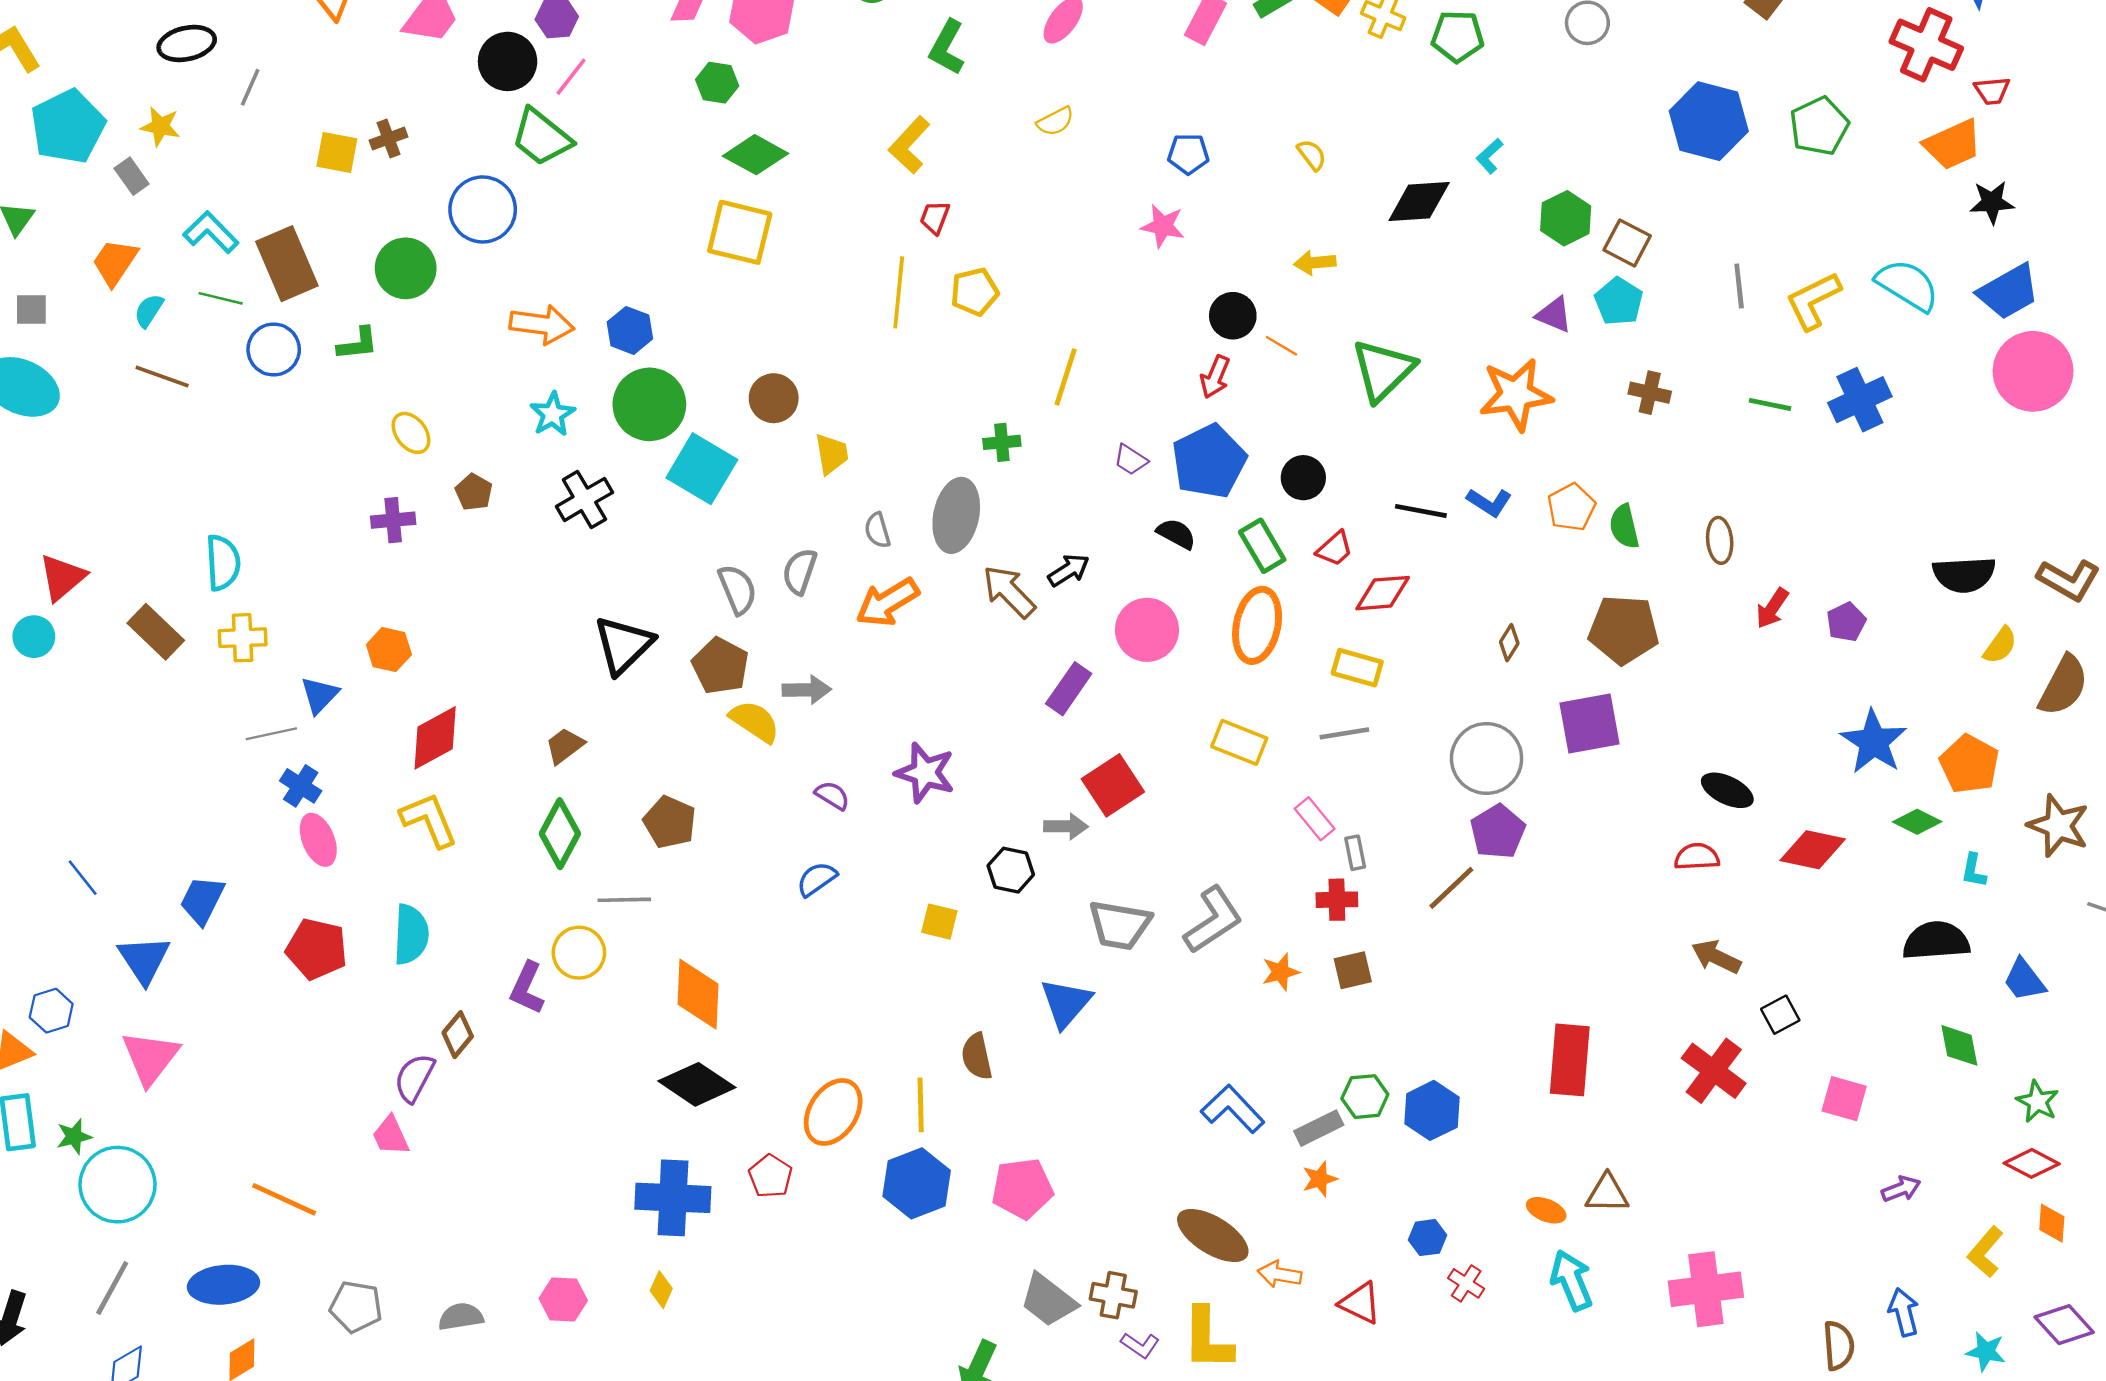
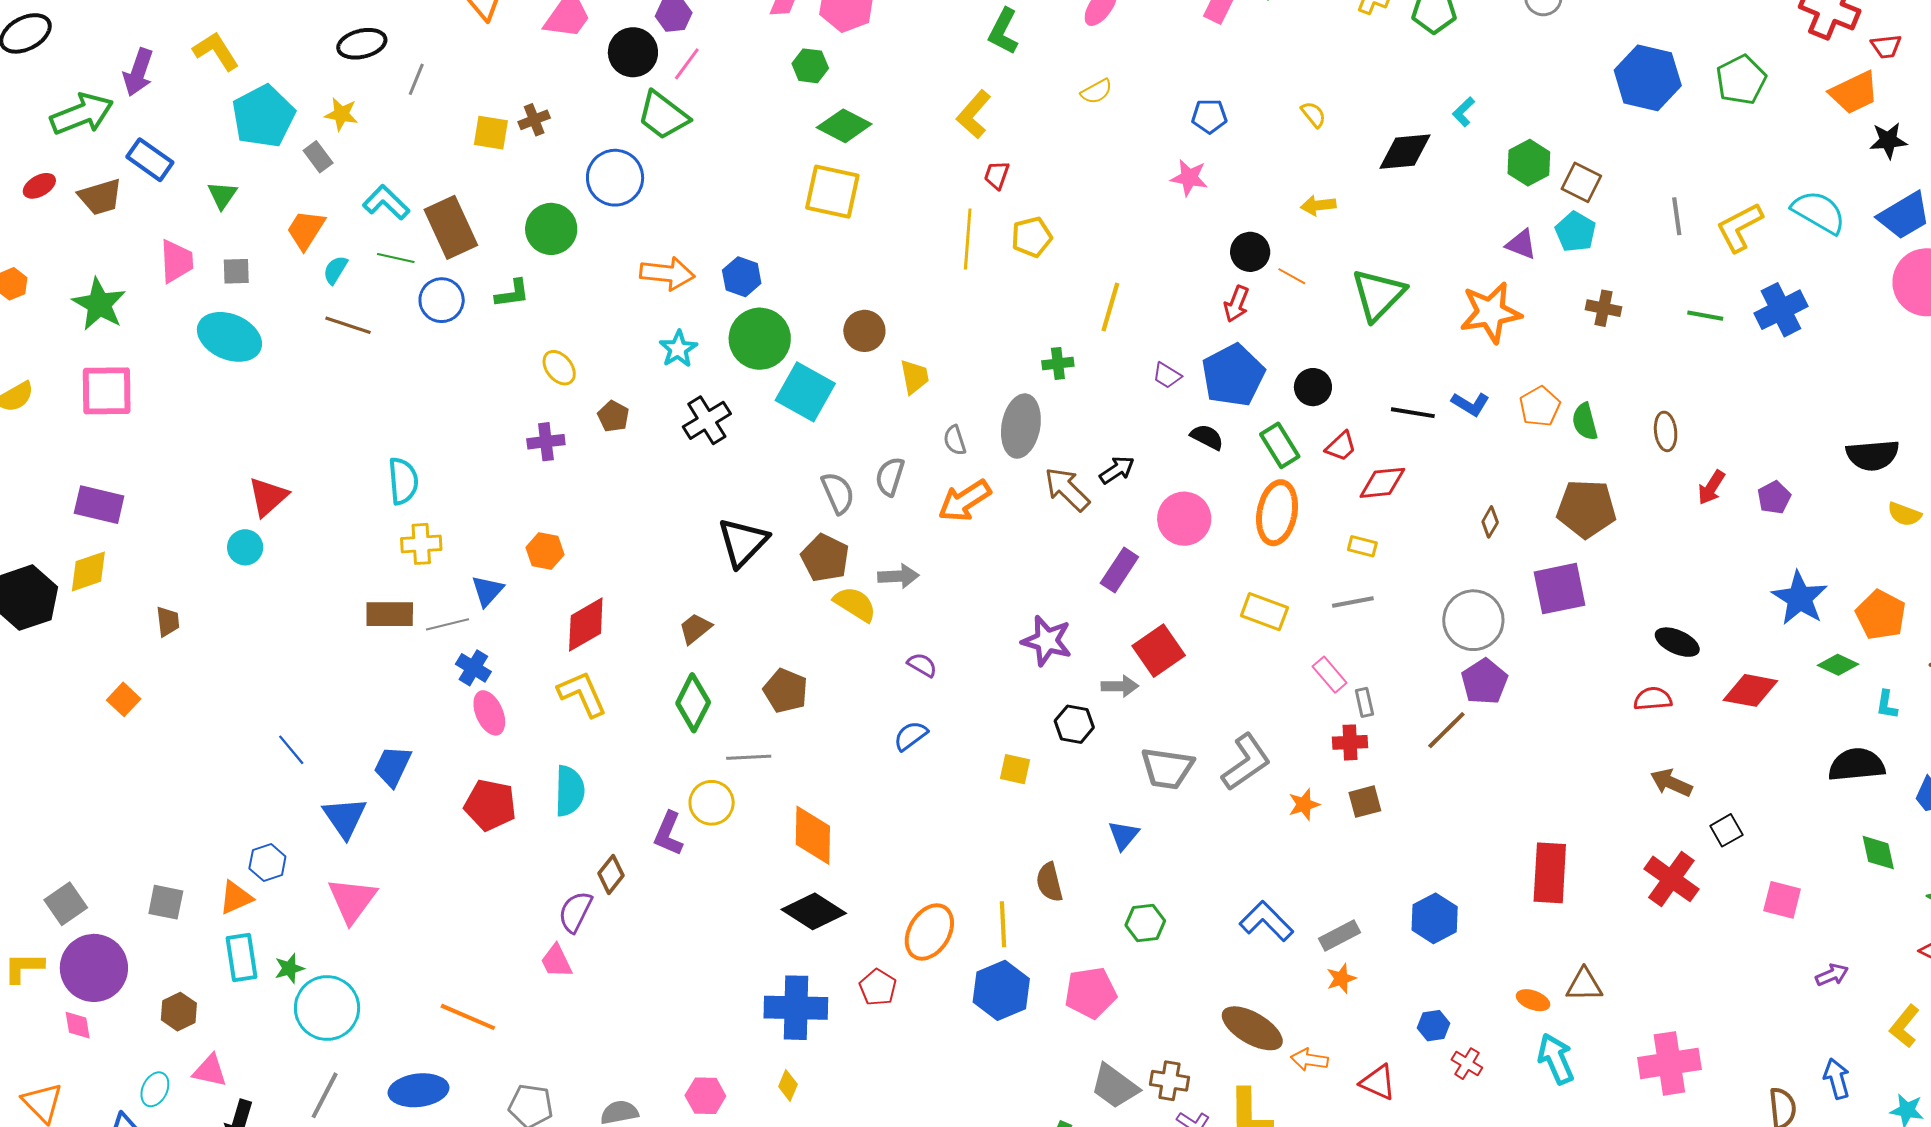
brown rectangle: (156, 632) -> (390, 614), moved, turned -42
yellow semicircle: (2000, 645) -> (1904, 514), turned 76
yellow rectangle: (1357, 668) -> (1362, 546), size x0.7
purple star: (925, 773) -> (1047, 641), moved
blue triangle: (1066, 1003) -> (1124, 835), size x0.7
green hexagon: (1365, 1097) -> (1145, 923), moved

